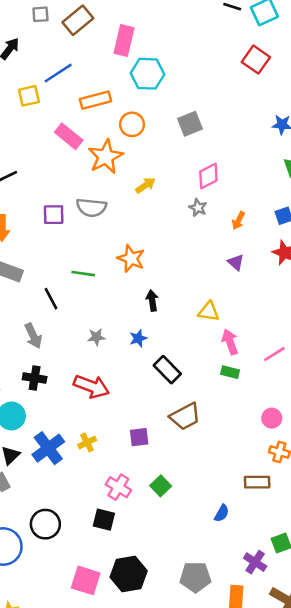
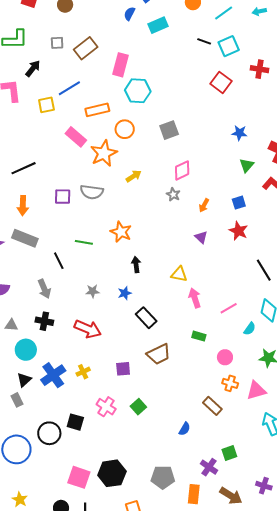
green rectangle: (230, 372) -> (199, 336), moved
brown rectangle: (257, 482) -> (212, 406), turned 42
black square: (104, 520) -> (75, 422), moved

